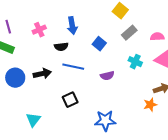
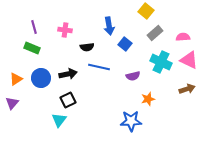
blue arrow: (72, 26) -> (109, 26), moved
pink cross: (39, 30) -> (65, 30), turned 32
cyan cross: (135, 62) -> (161, 62), size x1.5
black square: (70, 100) -> (68, 100), moved
orange star: (150, 105) -> (148, 99), moved

